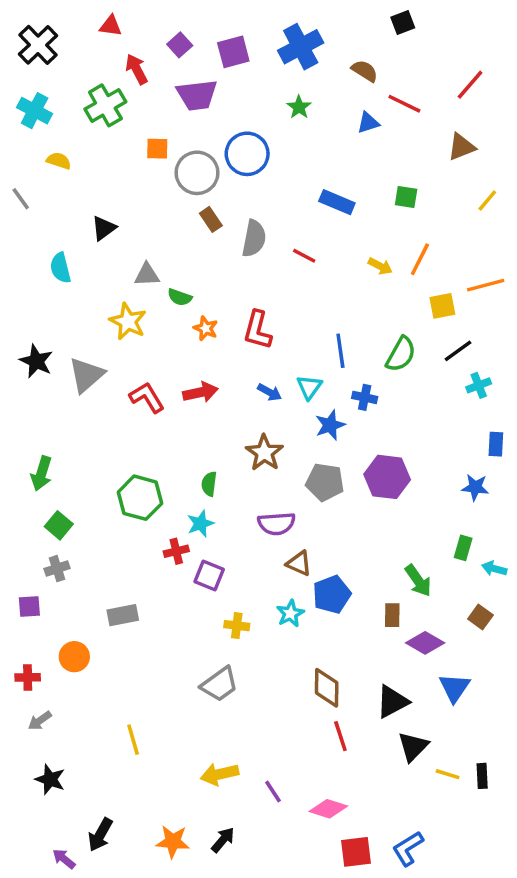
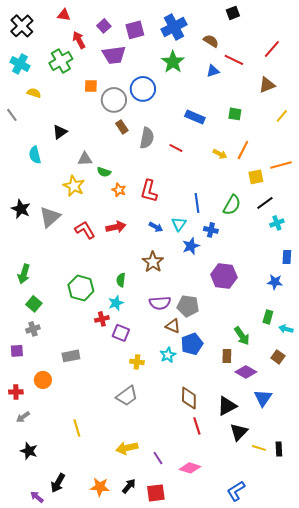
green star: (299, 107) -> (173, 62), size x1.6
gray pentagon: (325, 482) -> (188, 306), moved
red square: (356, 852) -> (156, 493), moved

